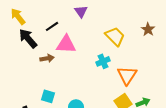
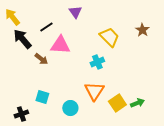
brown arrow: (47, 58) -> (41, 59), turned 48
orange triangle: (127, 75) -> (94, 91), moved

